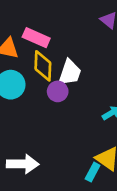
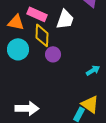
white trapezoid: (70, 73) -> (65, 19), moved

